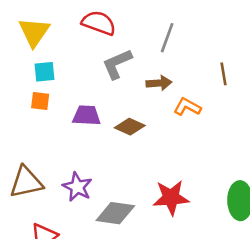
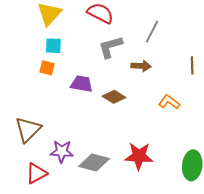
orange L-shape: (187, 107) -> (169, 102), moved
brown triangle: (26, 182) -> (28, 130), turned -40
purple star: (77, 187) -> (62, 151), moved, turned -30

